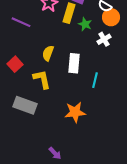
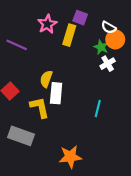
green star: (85, 24) -> (101, 47), moved
white rectangle: (74, 63) -> (56, 93), moved
orange star: (75, 112) -> (70, 157), moved

